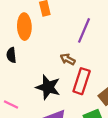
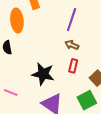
brown arrow: (68, 59) -> (72, 45), moved
red rectangle: (82, 81) -> (73, 66), size x0.6

